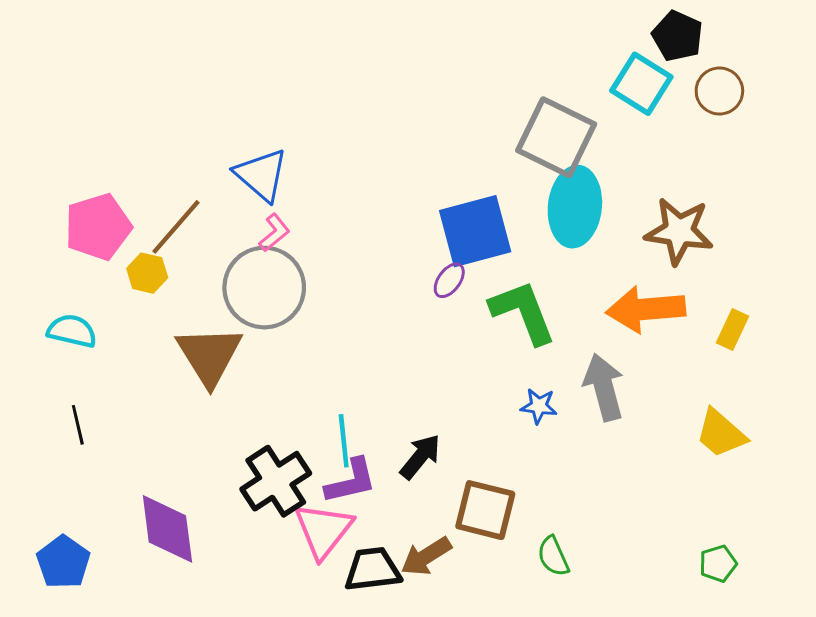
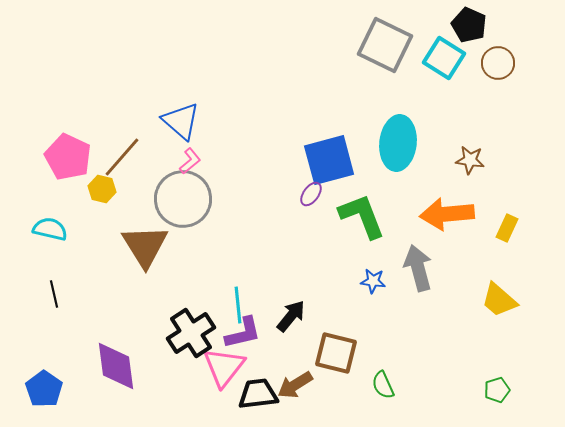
gray square: (556, 137) -> (385, 45), moved
pink pentagon: (98, 227) -> (68, 157), turned -30
brown star: (679, 231) -> (470, 160), size x0.6

